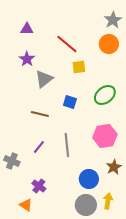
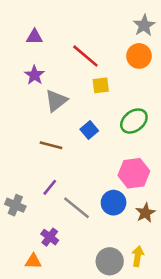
blue square: (70, 102) -> (89, 130), turned 32
gray line: (67, 145) -> (77, 208), moved, turned -45
blue circle: (89, 179) -> (114, 203), moved
orange triangle: (26, 205) -> (33, 261), turned -32

